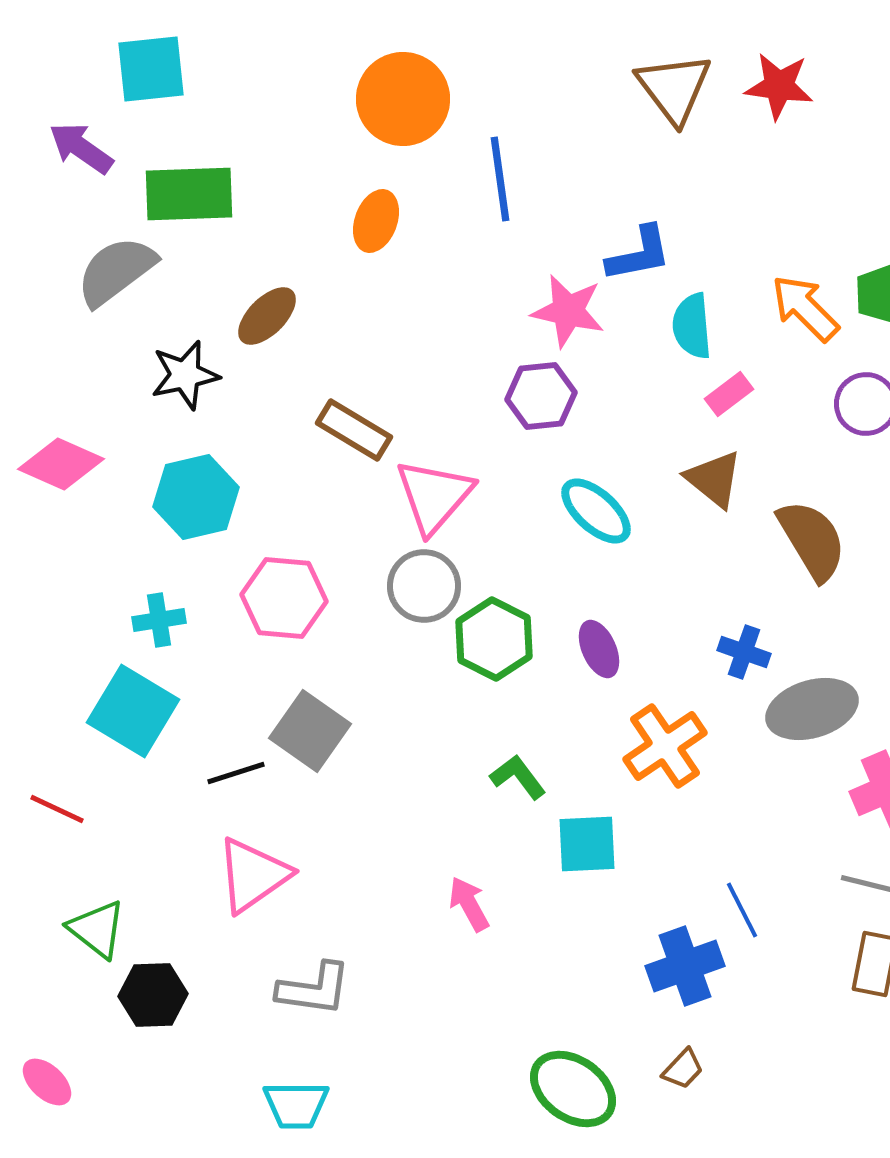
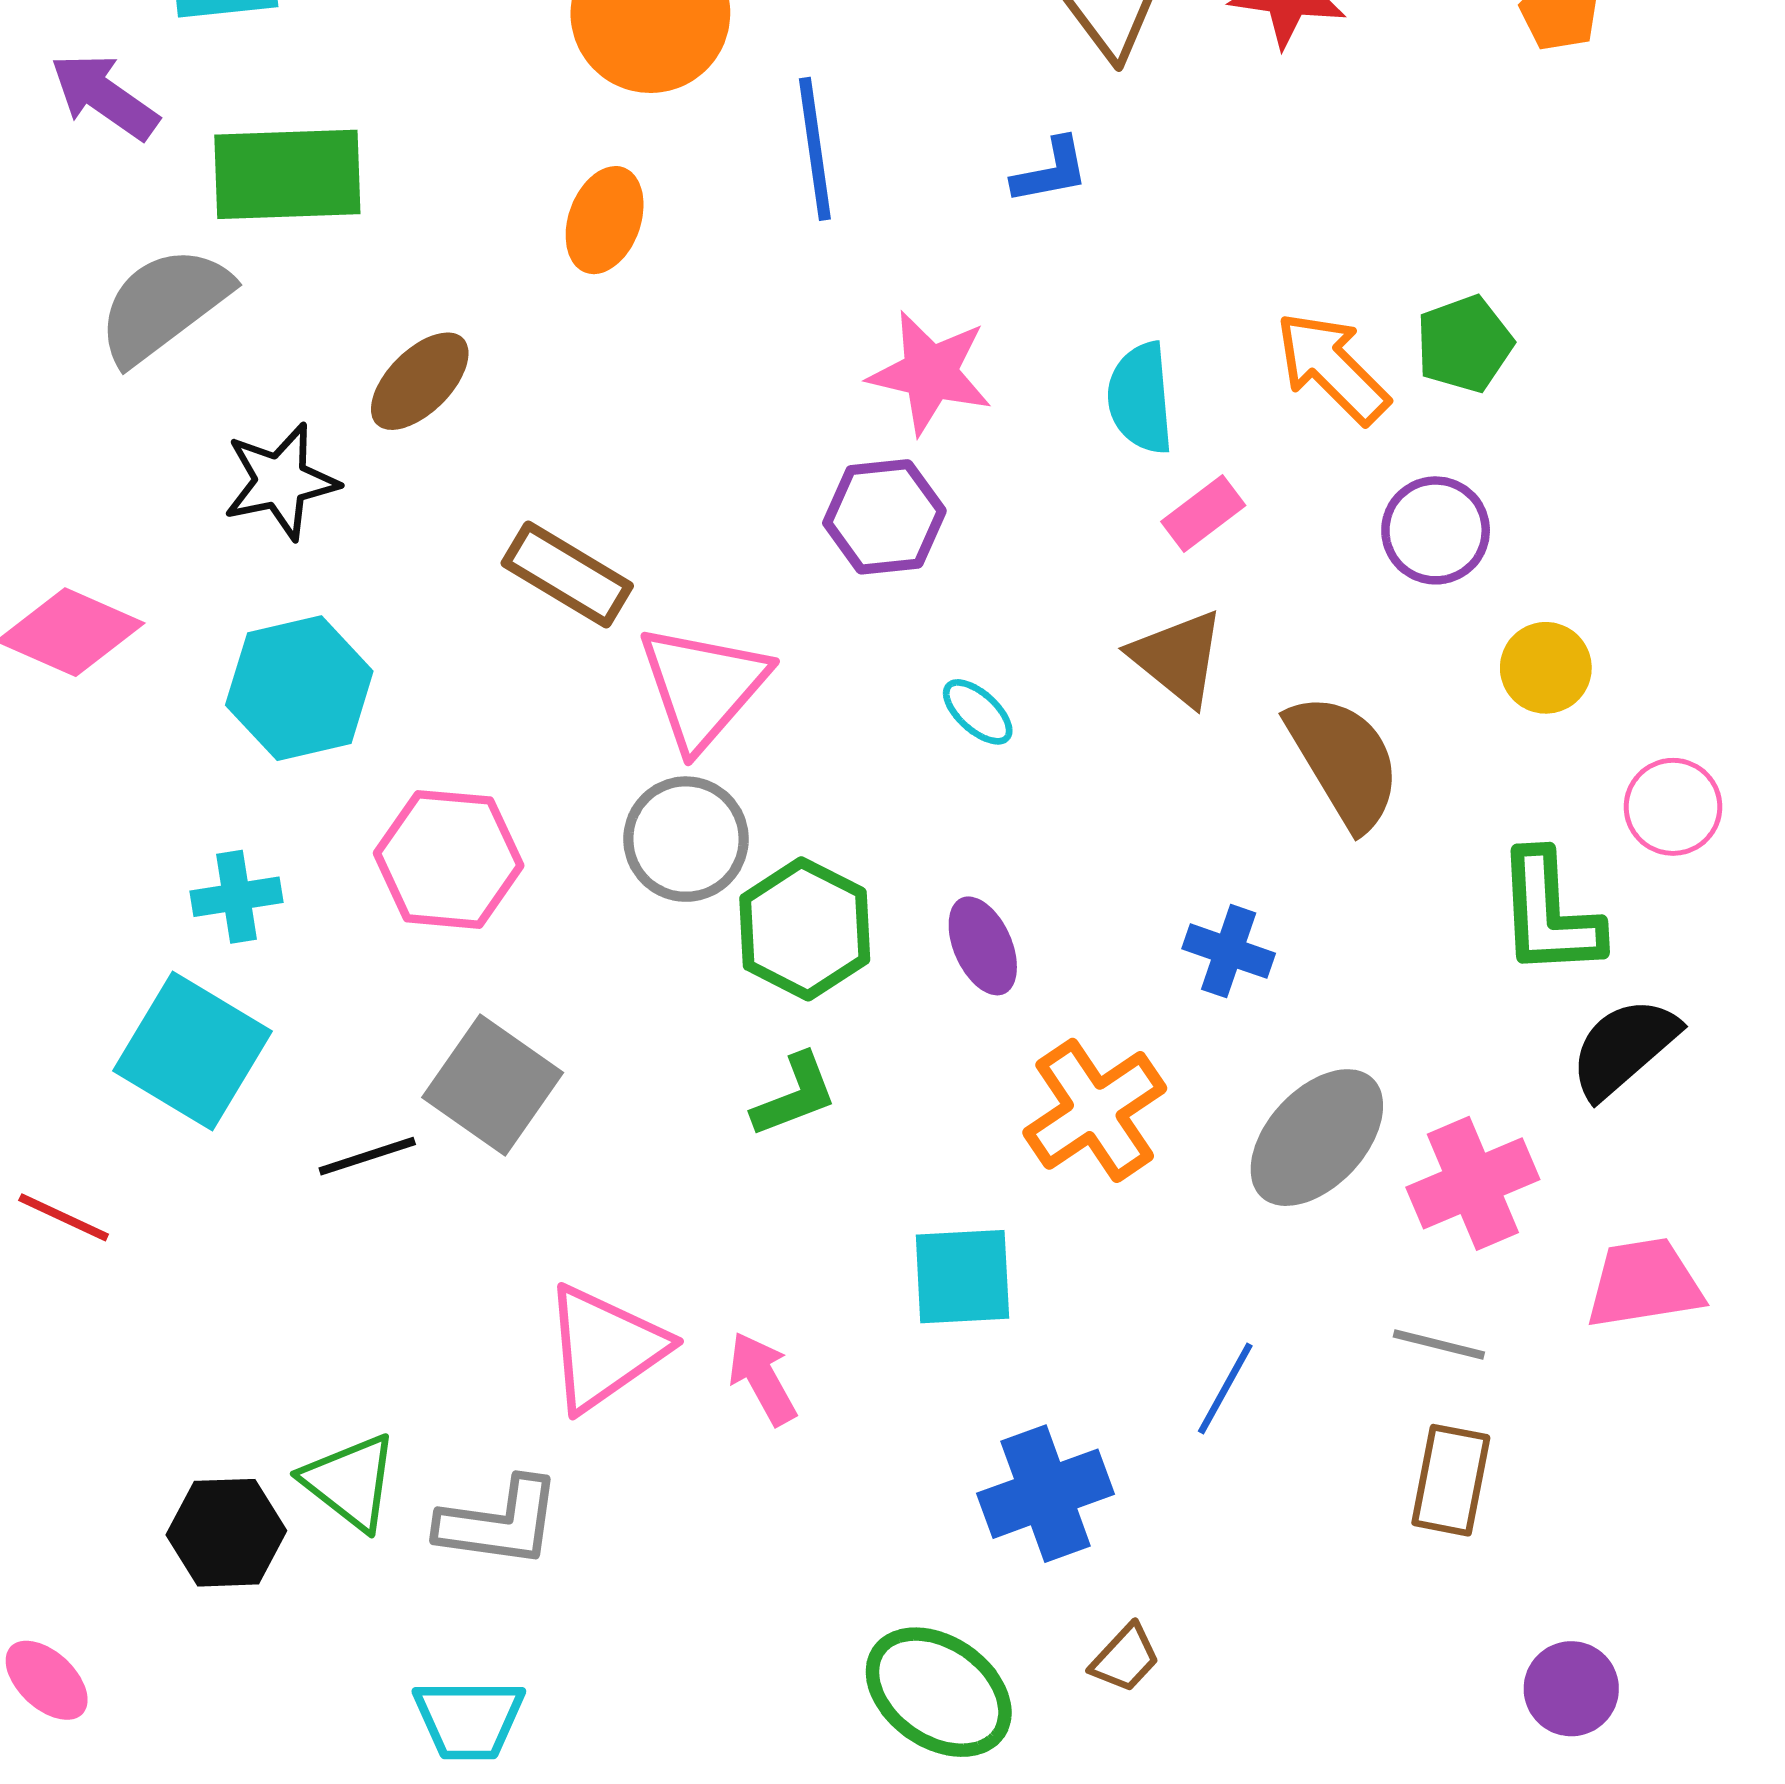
blue L-shape: (639, 254) -> (1051, 171), moved, size x0.7
cyan ellipse: (596, 511) -> (978, 712), size x0.6
gray ellipse: (812, 709) -> (1317, 1138), moved, turned -30
green L-shape: (518, 777) -> (795, 1095), moved, turned 106
pink triangle: (253, 875) -> (605, 1348), moved
blue line: (742, 910) -> (1225, 1389), turned 56
green triangle: (97, 929) -> (350, 1482), moved
blue cross: (685, 966) -> (1046, 1494), moved

